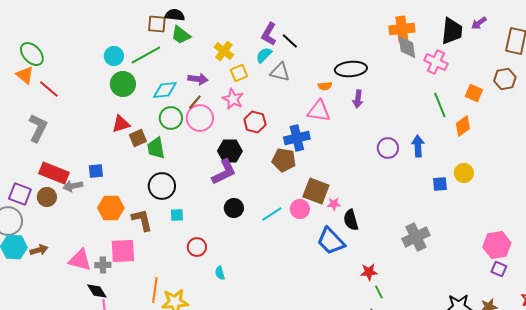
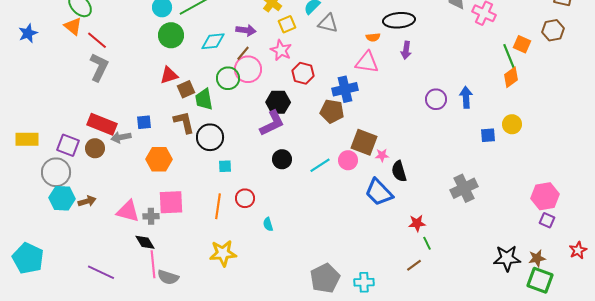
green line: (440, 105) -> (509, 56), moved
green circle: (171, 118) -> (228, 78), moved
gray L-shape: (38, 128) -> (99, 67), moved
brown L-shape: (142, 220) -> (184, 122), moved
orange line: (155, 290) -> (218, 206), moved

